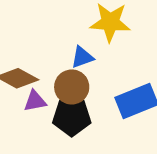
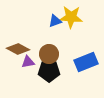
blue triangle: (82, 57) -> (55, 21), moved

